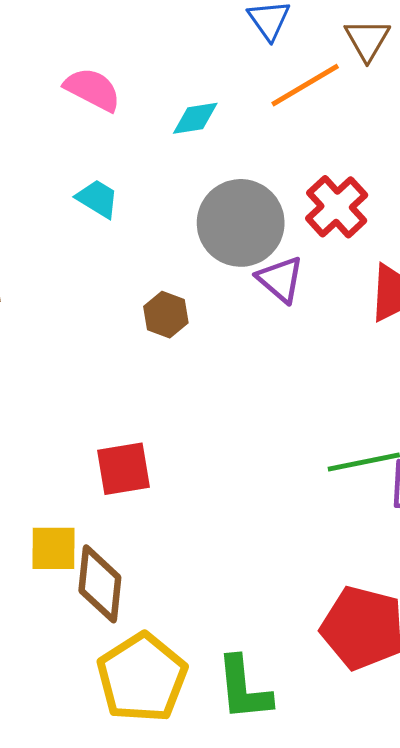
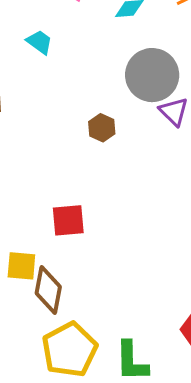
cyan trapezoid: (97, 199) -> (39, 42), moved

